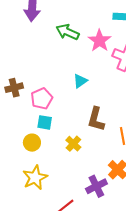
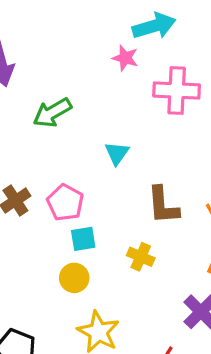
green arrow: (68, 32) -> (52, 113), moved, turned -35
pink star: (99, 41) -> (125, 58), moved, size x0.7

